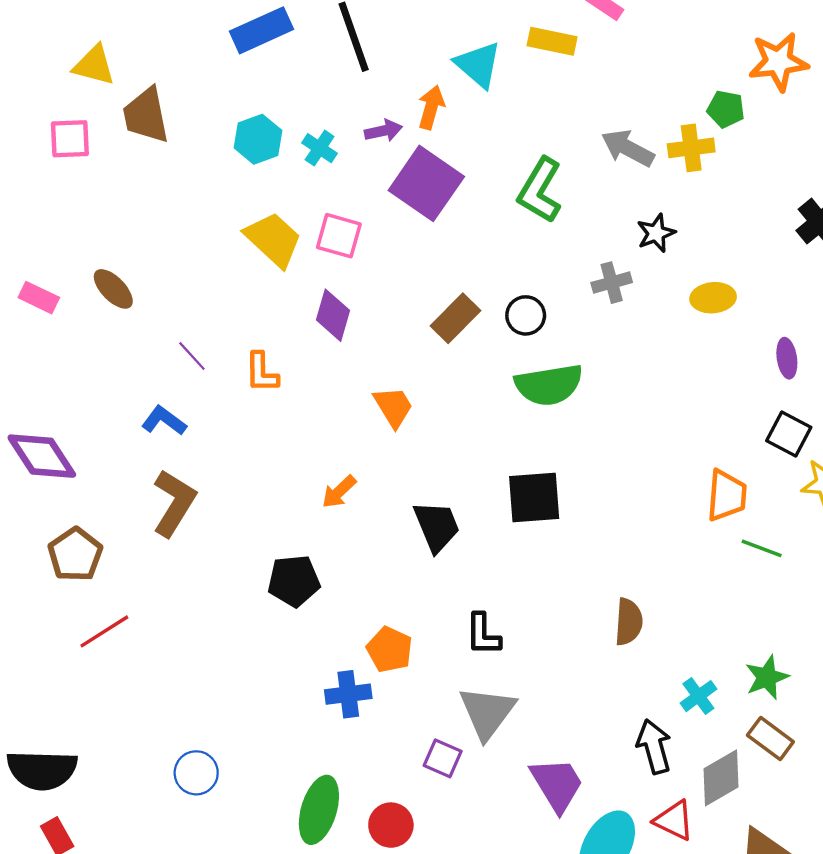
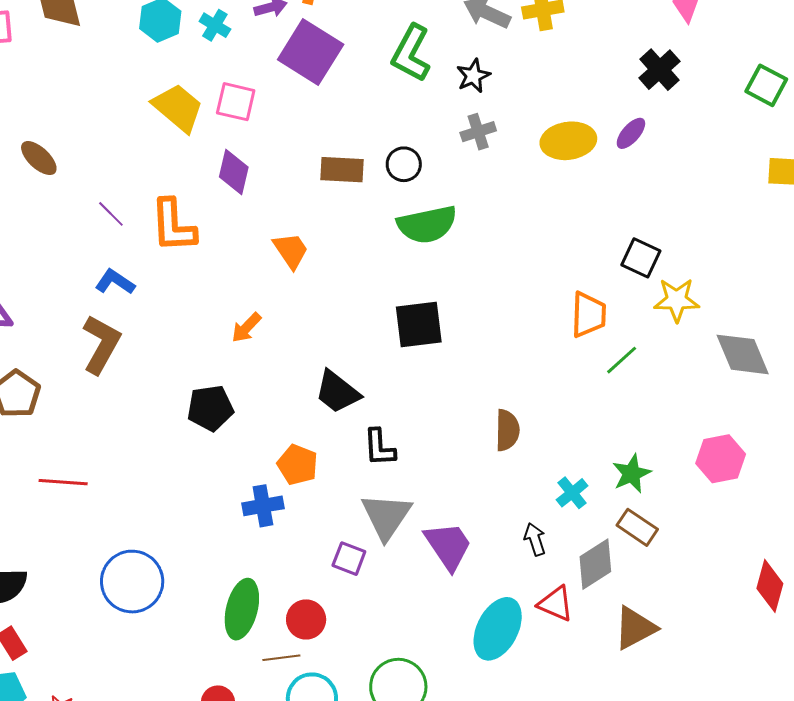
black star: (656, 233) -> (473, 76), moved
yellow ellipse: (713, 298) -> (568, 141), size x1.4
brown rectangle: (456, 318) -> (342, 170), turned 51
purple ellipse: (787, 358) -> (631, 133), moved, turned 52
orange L-shape: (262, 372) -> (173, 226), size x1.5
blue L-shape: (164, 421) -> (115, 282), moved
black trapezoid: (437, 526) -> (337, 392), moved, turned 153
green line: (762, 548) -> (622, 360), turned -60
red line: (104, 631) -> (63, 482), moved, turned 39
black arrow: (654, 747) -> (535, 539), size x0.7
blue circle: (196, 773) -> (132, 582), size x1.6
purple trapezoid: (557, 784) -> (448, 546), moved

